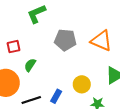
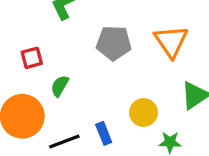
orange triangle: (101, 41) -> (171, 41), turned 35
blue rectangle: (56, 96) -> (104, 133), turned -48

